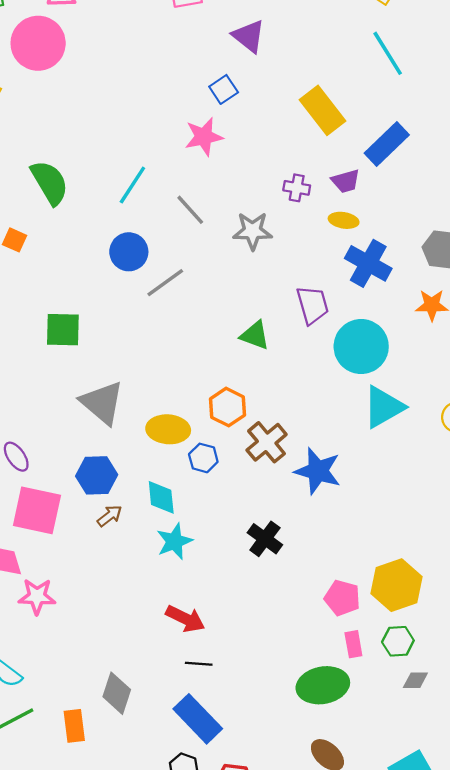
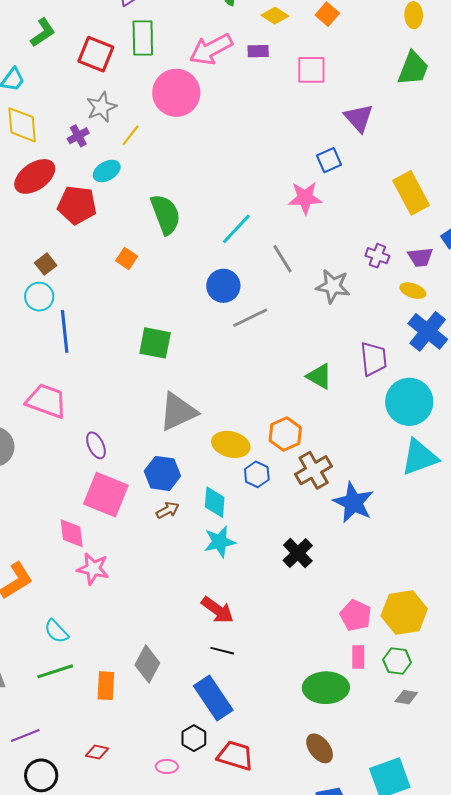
gray triangle: (102, 403) -> (178, 412), turned 45

